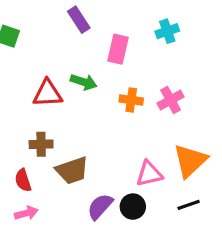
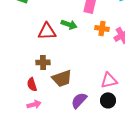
orange cross: (131, 100) -> (102, 28), moved
black circle: (133, 207) -> (108, 100), moved

